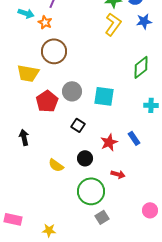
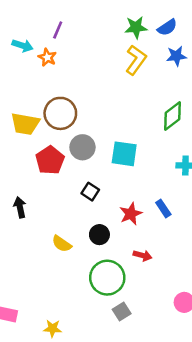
brown circle: (54, 51) -> (60, 113), moved

